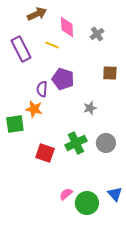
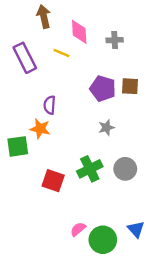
brown arrow: (37, 14) -> (44, 16), turned -78
gray cross: (97, 34) -> (115, 40), turned 32
purple pentagon: (63, 79) -> (103, 89), moved

